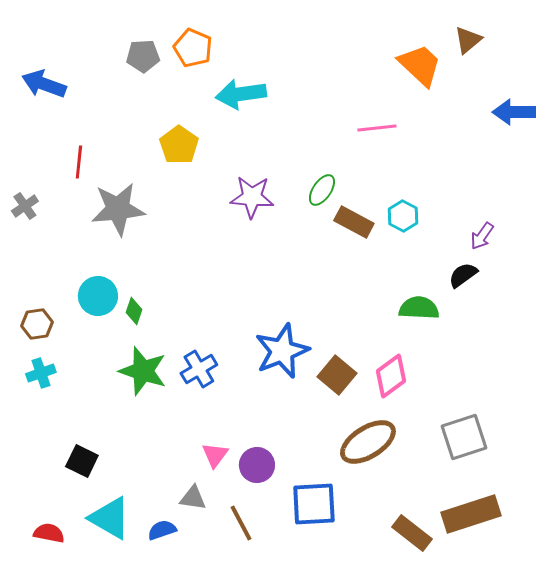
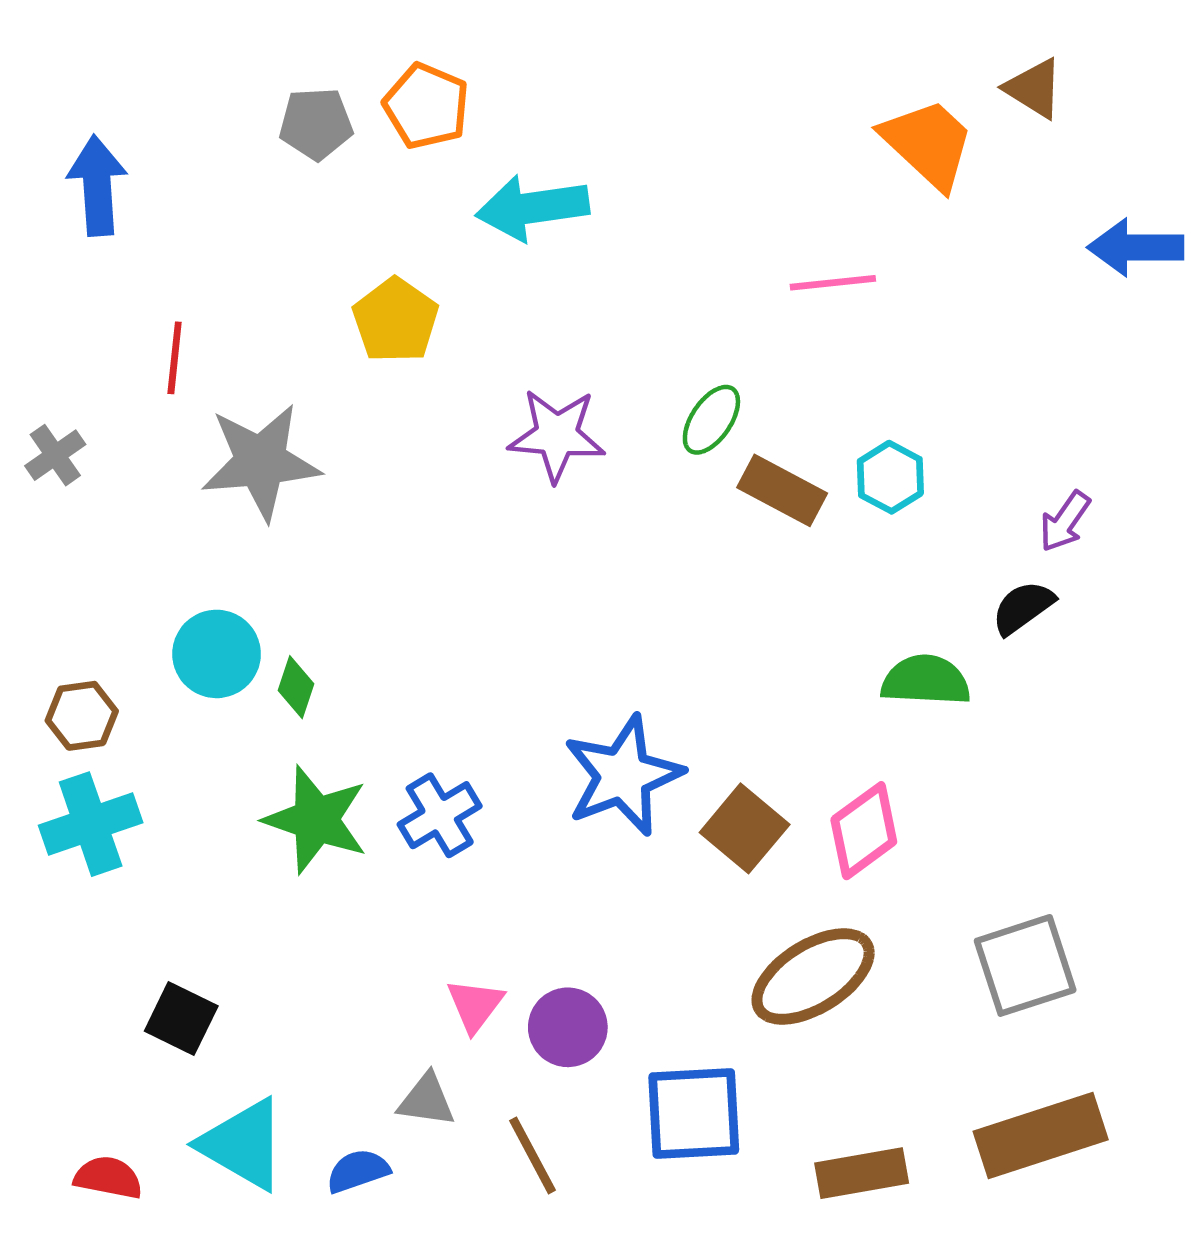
brown triangle: (468, 40) -> (1034, 88), turned -48
blue arrow: (44, 84) -> (97, 186), turned 66
cyan cross: (41, 373) -> (91, 824), size x1.5
brown rectangle: (412, 533) -> (862, 1173), moved, turned -48

